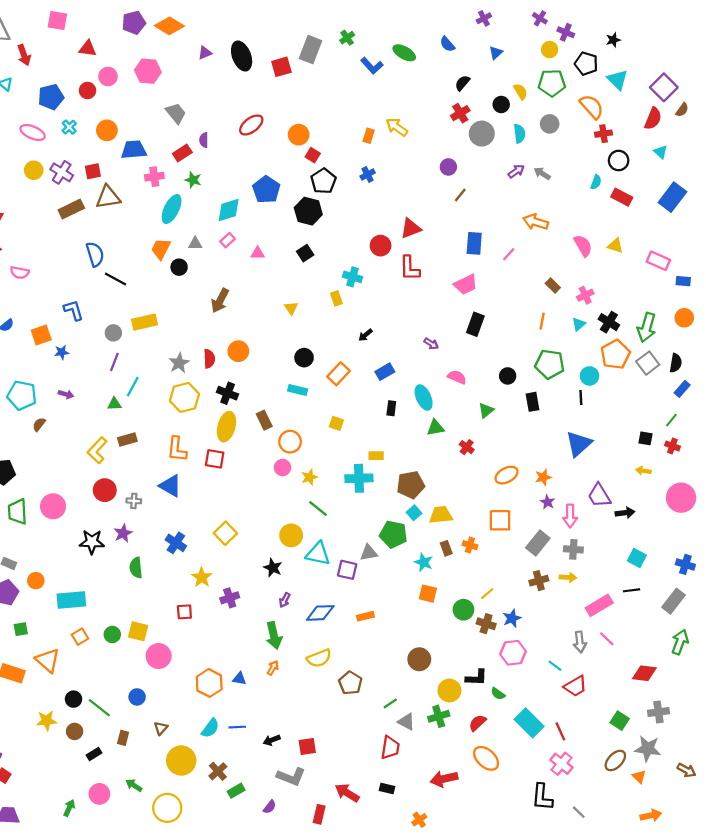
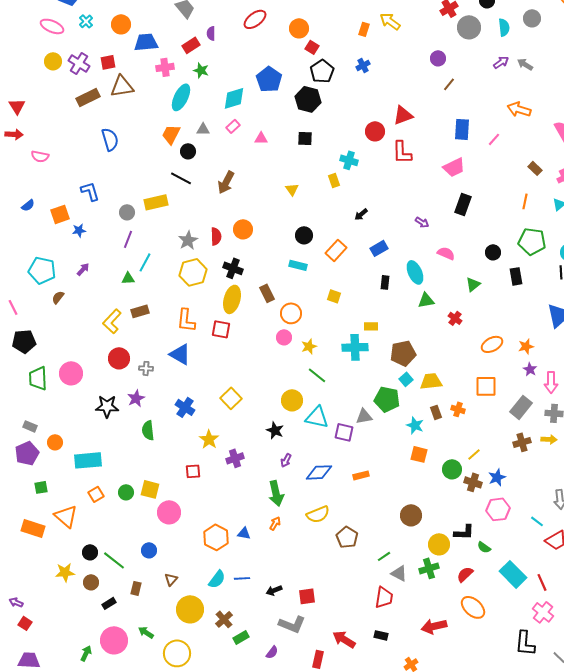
black square: (305, 253) -> (305, 138), turned 35
black line: (116, 279) -> (181, 178), moved
purple arrow: (66, 394) -> (83, 269), turned -64
pink circle: (99, 794) -> (114, 640), size x1.4

